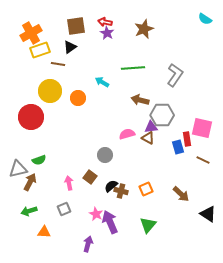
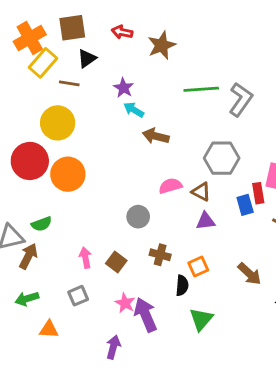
red arrow: (105, 22) -> (122, 32), moved
brown square: (76, 26) -> (72, 28), moved
brown star: (144, 29) -> (162, 45), moved
purple star: (107, 33) -> (124, 88), moved
yellow rectangle: (40, 50) -> (43, 63), turned -30
green line: (133, 68) -> (201, 89), moved
orange circle: (78, 98) -> (68, 174), moved, size x1.5
brown arrow: (140, 100) -> (156, 136), moved
purple triangle: (151, 127) -> (206, 221), moved
brown square: (90, 177) -> (116, 262), moved
black semicircle: (111, 186) -> (182, 285), moved, turned 136
brown cross: (121, 191) -> (160, 255), moved

